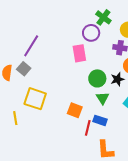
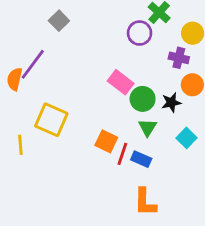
purple line: (31, 46) -> (33, 64), moved
pink rectangle: (79, 53) -> (121, 82), moved, turned -48
gray square: (24, 69) -> (59, 21), moved
red line: (88, 128) -> (122, 154), moved

